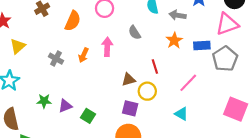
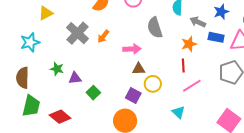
gray semicircle: (134, 33) -> (155, 28), size x1.5
blue rectangle: (202, 46) -> (216, 37), moved
pink arrow: (107, 47) -> (132, 49), moved, turned 72
gray cross: (56, 59) -> (78, 33), size x1.6
red line: (155, 67) -> (183, 65), moved

